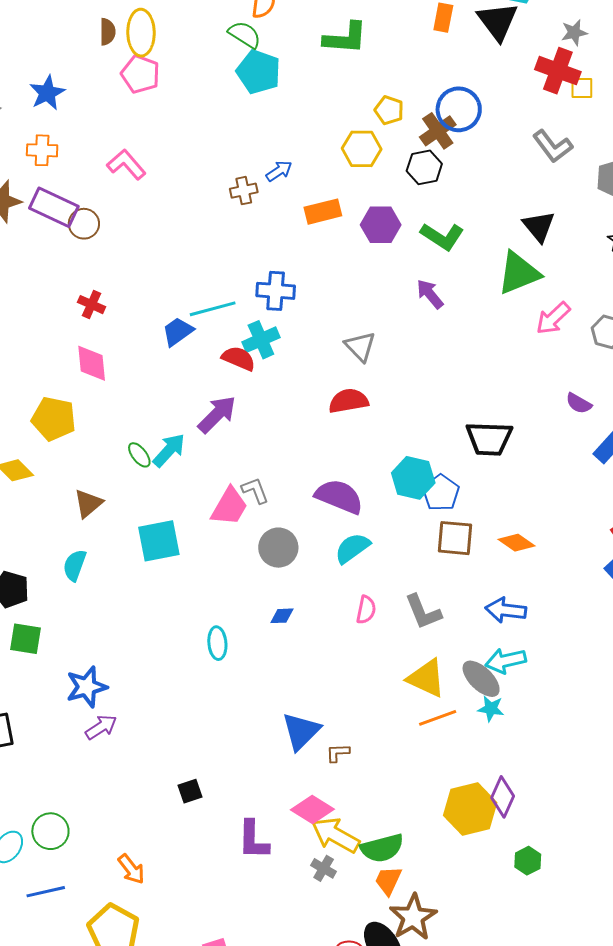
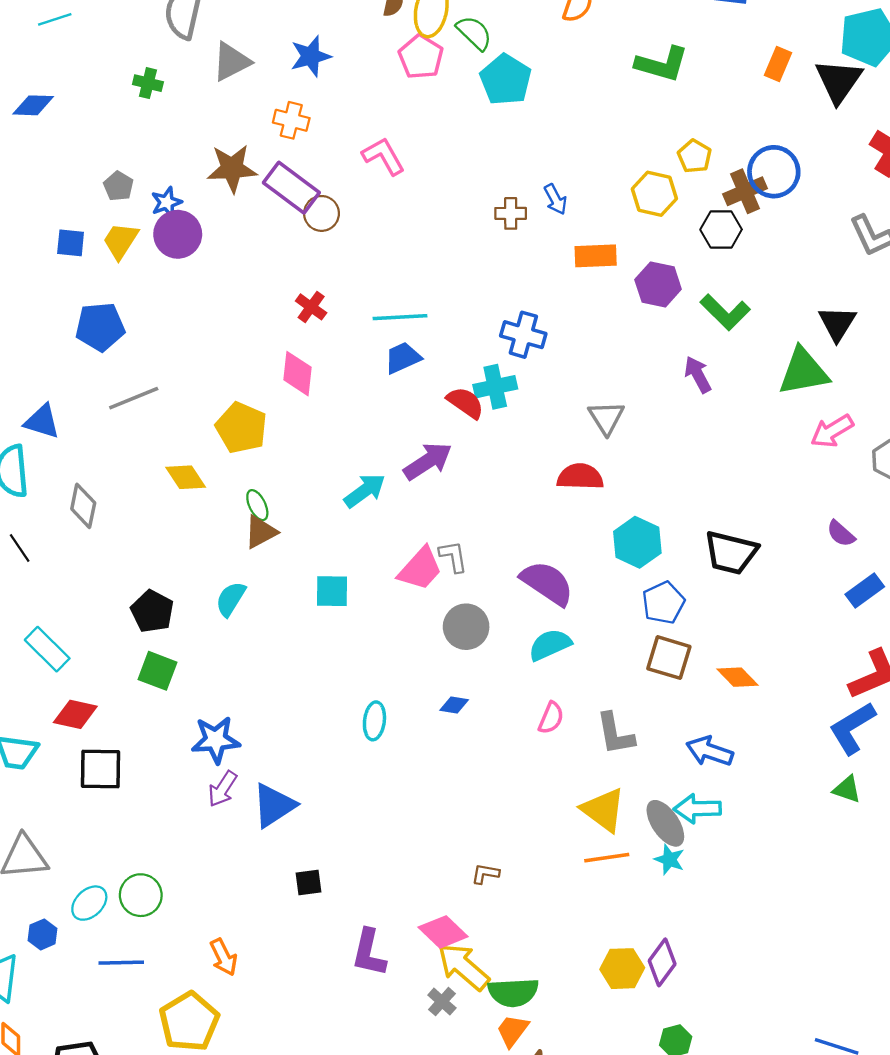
green semicircle: (245, 35) -> (474, 33), moved
cyan pentagon: (259, 72) -> (506, 80), moved
blue arrow: (279, 171) -> (555, 199), turned 84
cyan line: (213, 309) -> (400, 317), moved
green ellipse: (139, 455) -> (257, 505), moved
cyan hexagon: (413, 478) -> (637, 542), moved
cyan square: (159, 541) -> (332, 591), size x0.7
purple arrow: (101, 727) -> (223, 789), turned 144
blue triangle: (301, 731) -> (274, 805), moved
yellow hexagon: (470, 809) -> (622, 969), size x0.7

